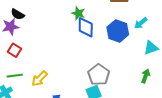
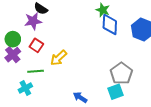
yellow arrow: (40, 79) -> (59, 58), moved

